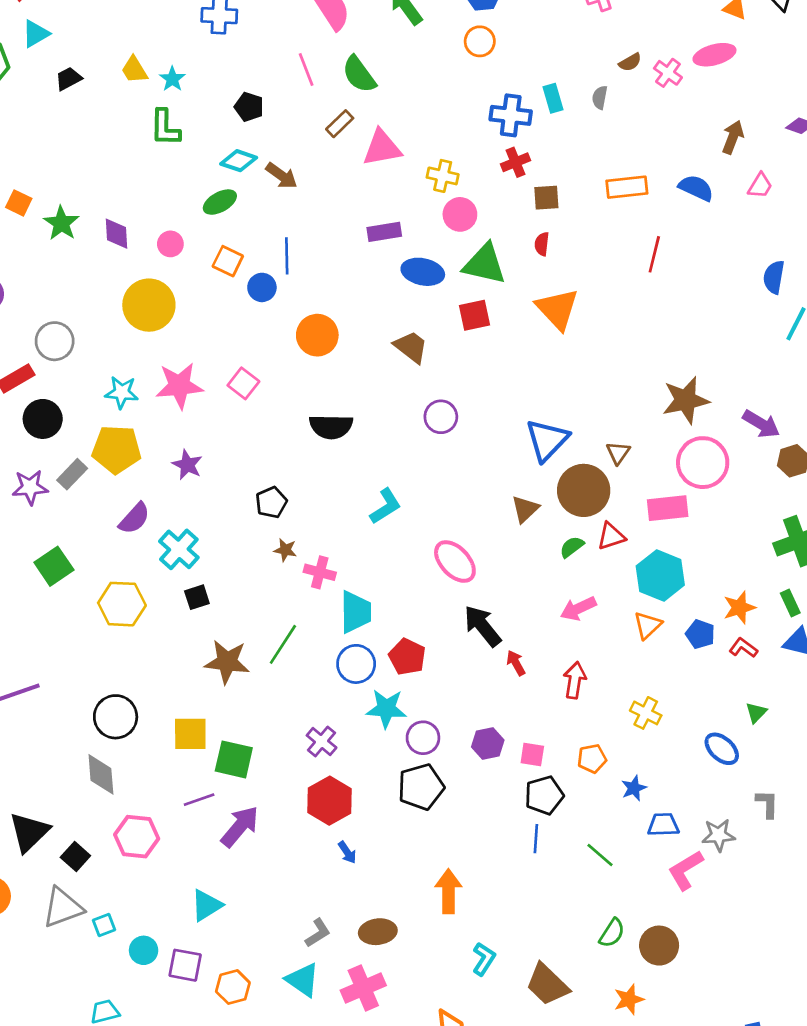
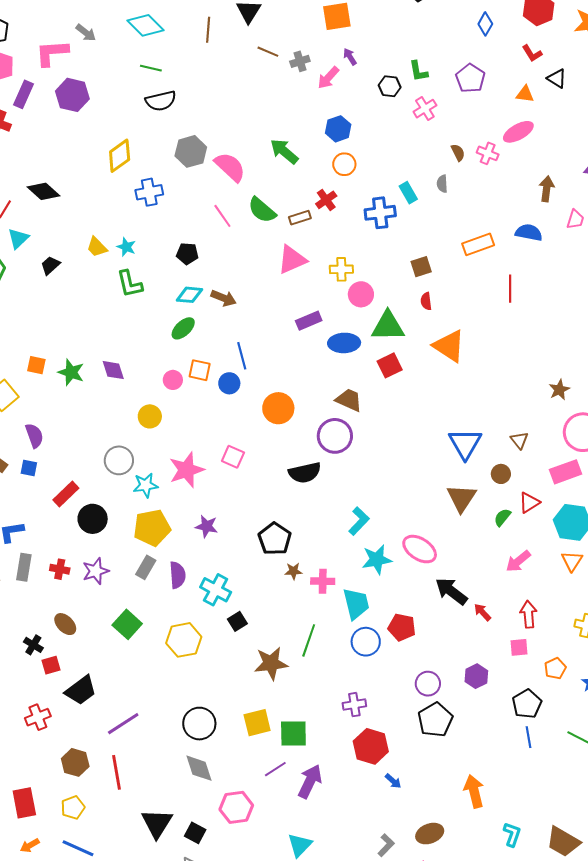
brown semicircle: (630, 62) -> (458, 153), turned -72
brown rectangle: (340, 124) -> (300, 218), moved, turned 40
red cross: (515, 162) -> (326, 200), moved
pink circle: (170, 244) -> (173, 380), moved
yellow circle: (149, 305) -> (150, 416), size x0.6
gray circle: (55, 341) -> (119, 460), moved
brown star: (686, 400) -> (559, 390), size x0.6
purple circle: (441, 417) -> (335, 436), moved, size x1.4
gray rectangle: (72, 474) -> (146, 567), moved
brown circle: (584, 490) -> (501, 474), size x0.5
black pentagon: (271, 502) -> (275, 539), size x1.4
brown triangle: (525, 509) -> (461, 498), size x1.4
purple semicircle: (134, 518) -> (177, 575), turned -32
cyan star: (386, 709) -> (377, 560), moved
purple cross: (322, 741) -> (354, 705), turned -35
pink square: (532, 755) -> (519, 647), moved

